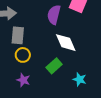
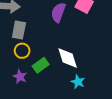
white diamond: (66, 43) -> (68, 58), moved
green rectangle: (54, 66) -> (41, 65), moved

